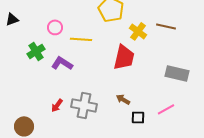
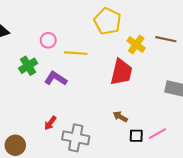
gray cross: (84, 105) -> (76, 138), moved
pink line: (166, 109) -> (157, 134), moved

